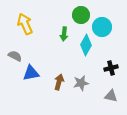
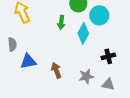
gray semicircle: (15, 56) -> (12, 44), turned 56
brown arrow: (59, 82) -> (56, 70), turned -35
gray star: (81, 83) -> (86, 76), moved

